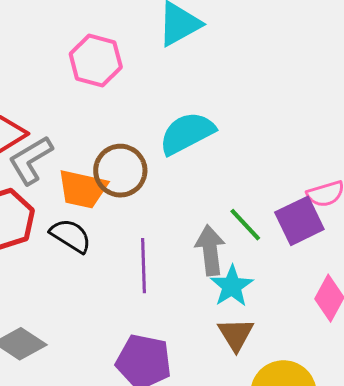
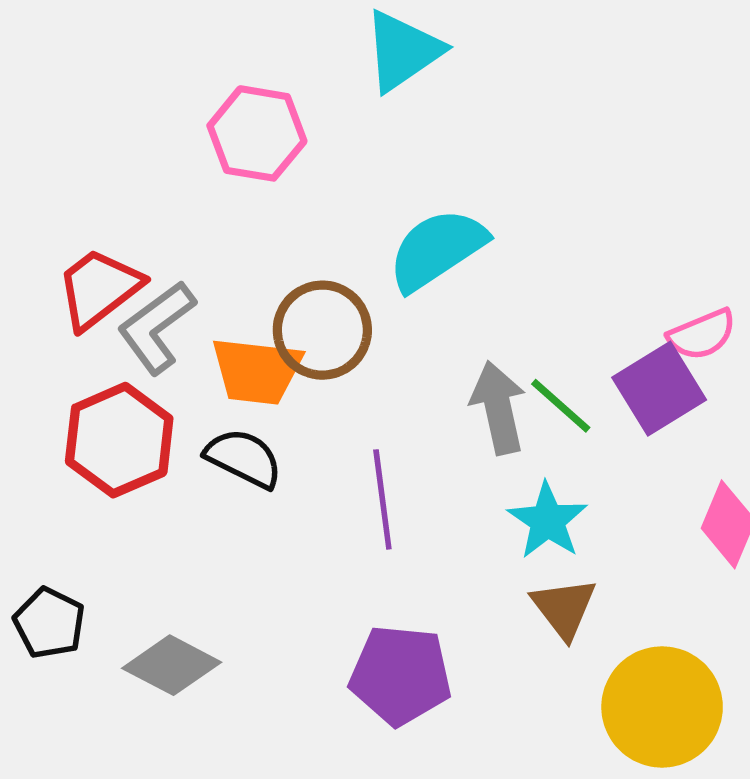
gray arrow: (210, 250) -> (498, 408), moved

